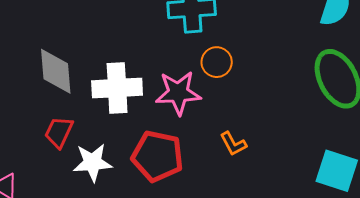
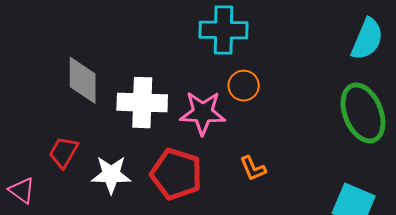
red trapezoid: (59, 132) -> (64, 152), moved

